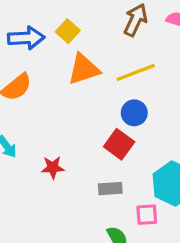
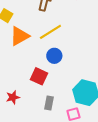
red square: (119, 144) -> (39, 76), moved
gray rectangle: (110, 189) -> (49, 103), turned -64

